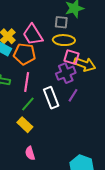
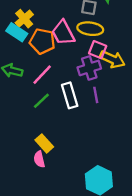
pink trapezoid: (33, 35) -> (63, 33), moved
pink line: (27, 82) -> (42, 75), turned 30
purple line: (73, 95) -> (96, 95), turned -48
yellow rectangle: (25, 125) -> (44, 143), moved

